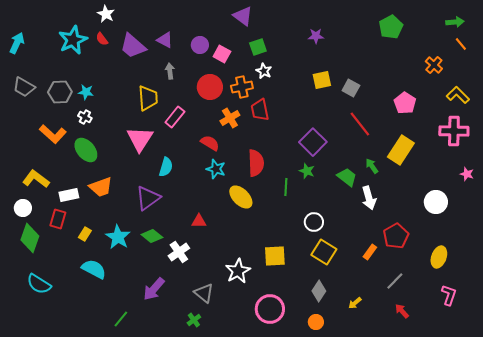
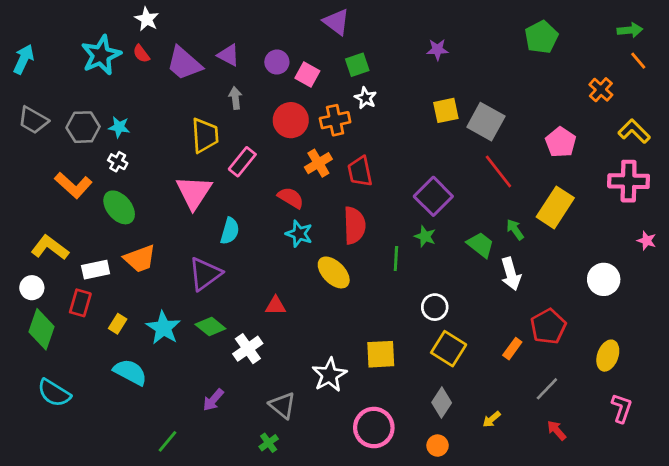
gray square: (351, 88) -> (486, 122), size x1.5
red trapezoid: (260, 110) -> (360, 171), moved
purple arrow: (154, 289) -> (213, 400), size x0.7

